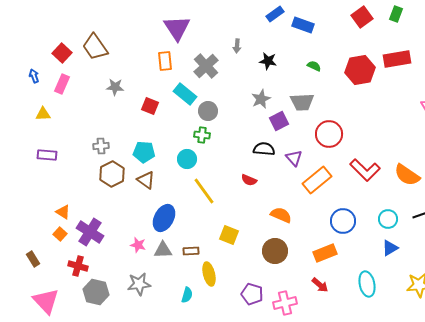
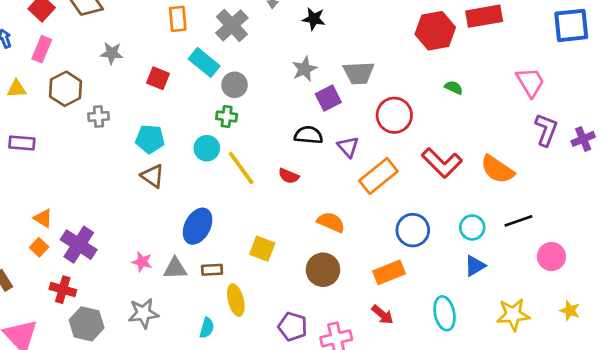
green semicircle: (314, 66) -> (454, 87), moved
gray cross: (101, 146) -> (98, 117), moved
brown hexagon: (112, 174) -> (65, 89), moved
yellow line: (204, 191) -> (241, 168), moved
blue ellipse: (164, 218) -> (198, 226), moved

